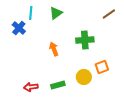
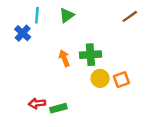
green cross: (85, 40) -> (90, 55), moved
yellow circle: (84, 77) -> (100, 78), moved
green rectangle: (58, 85) -> (58, 108), moved

